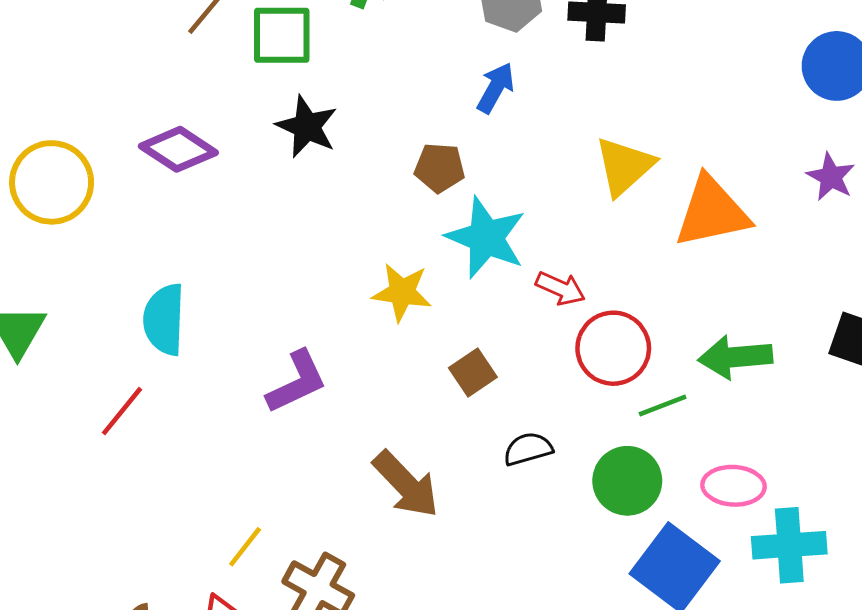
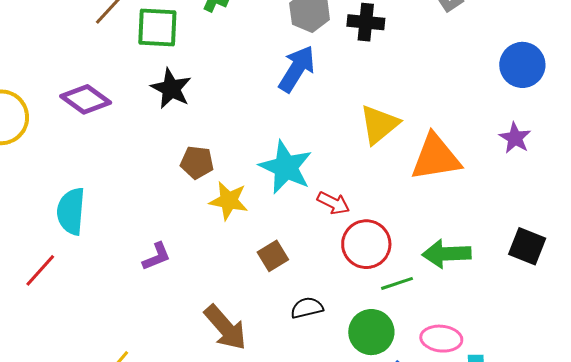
blue arrow: (496, 88) -> (297, 69), size x1.4
brown pentagon: (440, 168) -> (197, 162), moved
purple L-shape: (297, 382) -> (157, 257), size x0.7

